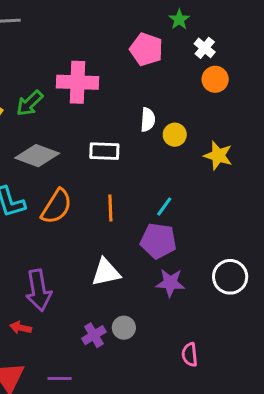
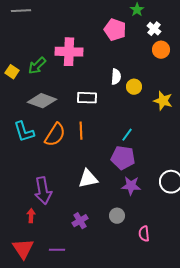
orange line: (110, 208) -> (81, 131), moved
red arrow: (21, 328) -> (31, 216), turned 80
gray circle: (124, 328) -> (117, 216), moved

